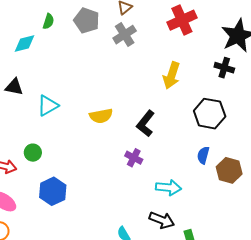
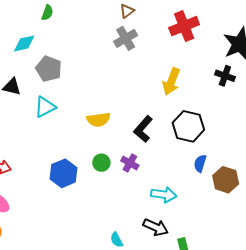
gray pentagon: (87, 20) -> (49, 69), moved
green semicircle: (48, 21) -> (47, 13), moved
black hexagon: (210, 114) -> (188, 126), moved
green circle: (33, 153) -> (101, 163), moved
blue hexagon: (53, 191) -> (64, 173), moved

